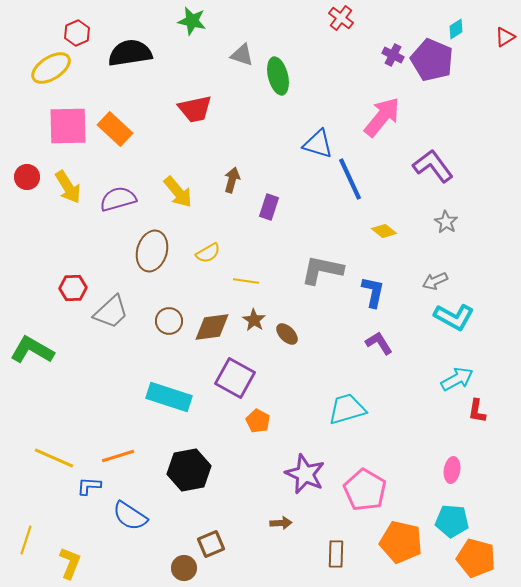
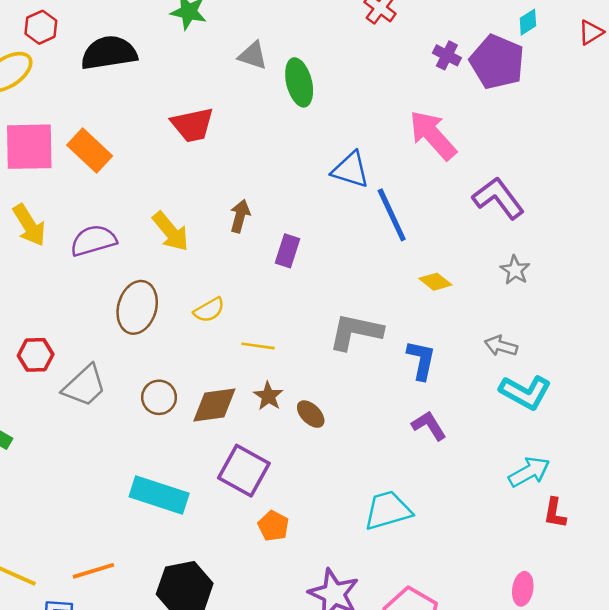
pink arrow: (382, 117) -> (433, 135), turned -81
gray arrow: (435, 281) -> (501, 346), turned 40

